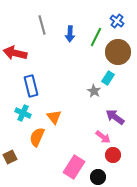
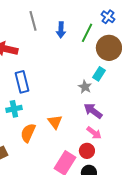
cyan cross: (23, 113) -> (14, 109), turned -35
orange triangle: (54, 117) -> (55, 122), moved
purple arrow: (115, 117) -> (93, 111), moved
red circle: (113, 155) -> (87, 151), moved

